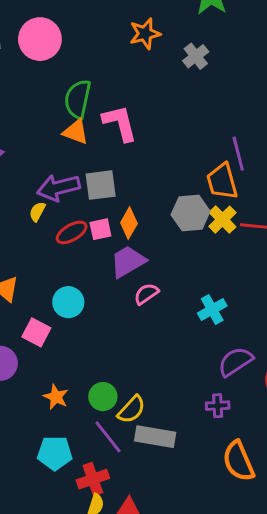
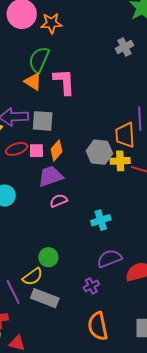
orange star: (145, 34) -> (51, 23), moved
yellow cross: (222, 220) -> (120, 161), turned 30
green circle: (103, 397) -> (48, 257), moved
purple cross: (218, 406) -> (91, 286), turned -35

